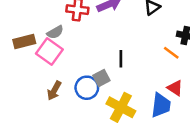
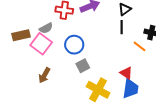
black line: (121, 59) -> (122, 27), moved
blue circle: (87, 88) -> (74, 45), moved
red triangle: (175, 88) -> (126, 73), moved

